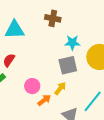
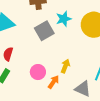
gray square: (68, 65) -> (44, 31), moved

